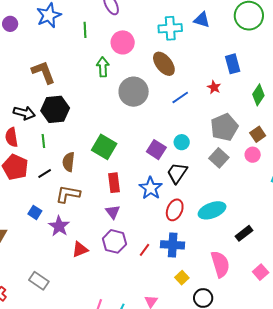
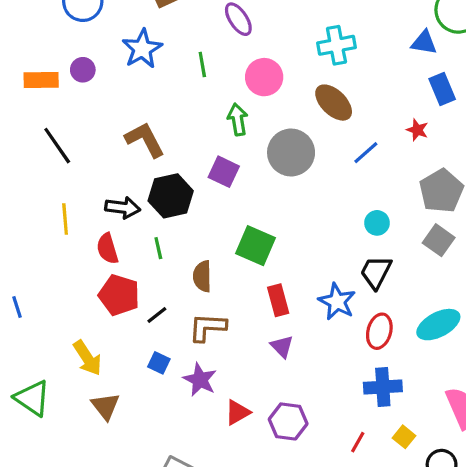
blue triangle: (202, 20) -> (424, 42), moved
purple square: (156, 150) -> (224, 172), moved
black line: (45, 174) -> (157, 315), moved
purple hexagon: (114, 241) -> (288, 421), moved
red line: (145, 250) -> (358, 442), moved

